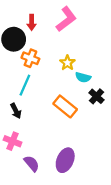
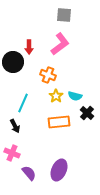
orange cross: (30, 58) -> (48, 75), moved
yellow star: (67, 63) -> (56, 96), moved
orange rectangle: (65, 106) -> (59, 122), turned -45

